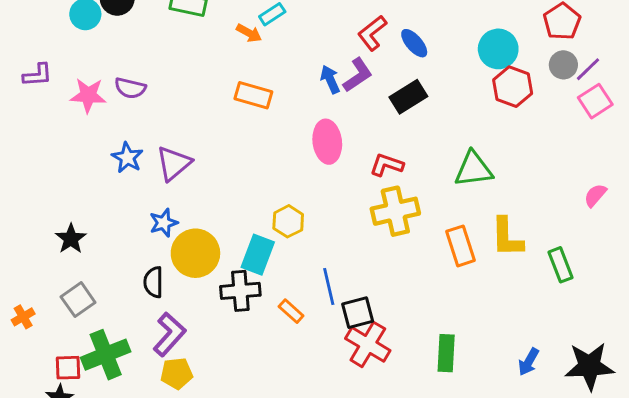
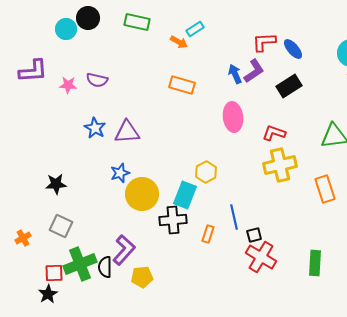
red L-shape: (372, 33) -> (264, 42), turned 35
purple L-shape: (38, 75) -> (33, 71), size x1.4
pink star: (88, 95) -> (68, 85), size x0.7
purple triangle: (174, 163) -> (127, 132), turned 36
black star: (71, 239) -> (56, 184), turned 30
black semicircle: (153, 282) -> (105, 267), moved
gray square: (78, 300) -> (61, 226), turned -30
orange rectangle: (291, 311) -> (208, 234), turned 66
black square: (358, 313) -> (254, 235), size x0.7
yellow pentagon: (177, 373) -> (142, 277), moved

